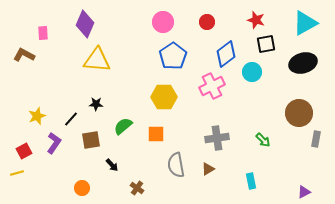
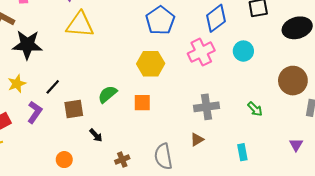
cyan circle: (252, 72) -> (243, 51), moved
black star: (96, 104) -> (27, 45), moved, size x2.0
gray semicircle: (176, 165) -> (163, 156), moved
brown cross: (137, 188) -> (122, 160), turned 32
purple triangle: (304, 192) -> (296, 145), moved, turned -32

